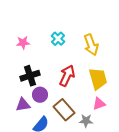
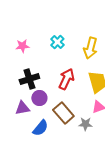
yellow arrow: (91, 45) -> (90, 48), turned 35

